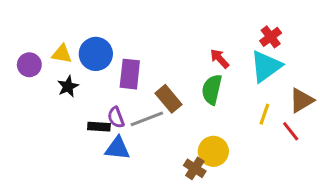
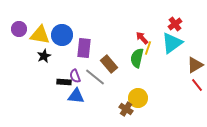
yellow triangle: (62, 54) -> (40, 35), size x1.5
purple circle: (29, 65) -> (19, 29), moved
yellow line: (264, 114) -> (148, 48), moved
gray line: (147, 119) -> (95, 77), turned 60
red line: (291, 131) -> (197, 85), moved

